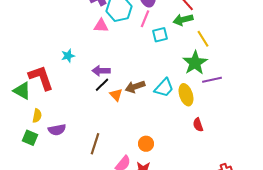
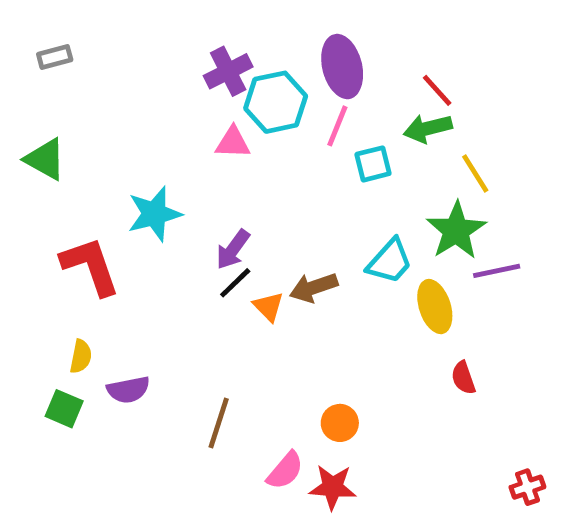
cyan star: (68, 56) -> (154, 214), size x1.6
purple arrow: (101, 71) -> (233, 249), turned -54
cyan trapezoid: (164, 88) -> (390, 261), moved
green triangle: (22, 91) -> (45, 159), moved

